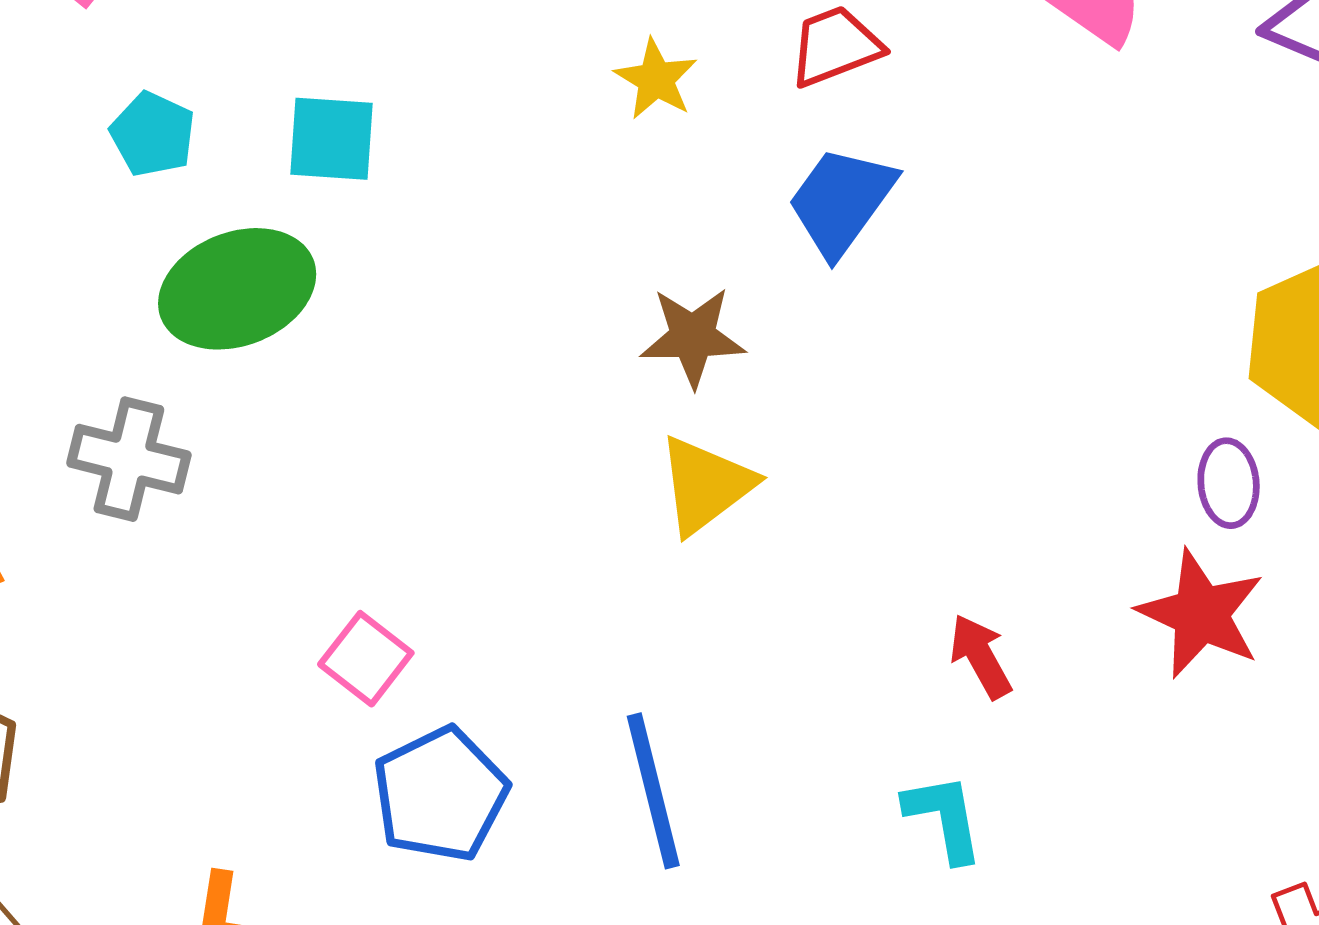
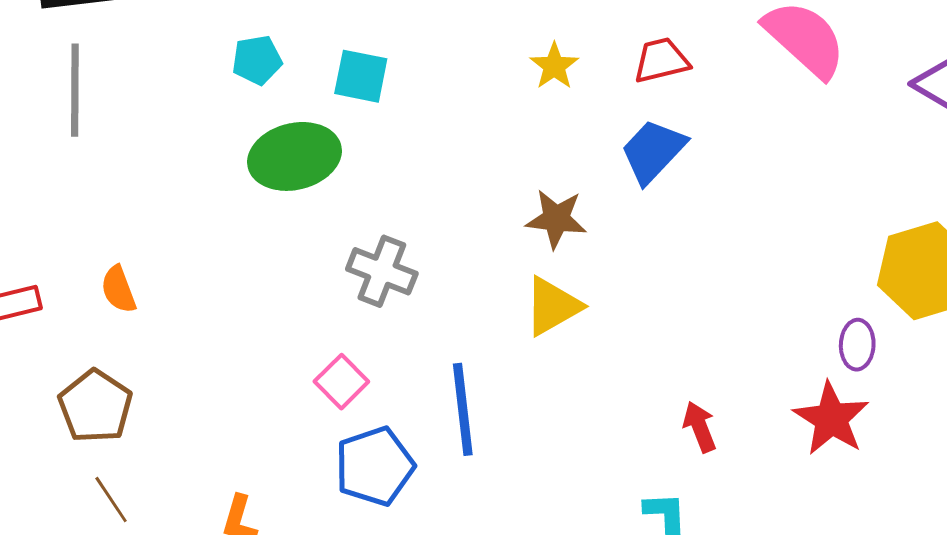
cyan pentagon: (153, 134) -> (257, 60), turned 30
gray cross: (129, 459) -> (382, 271), moved
blue line: (653, 791) -> (463, 409), moved

